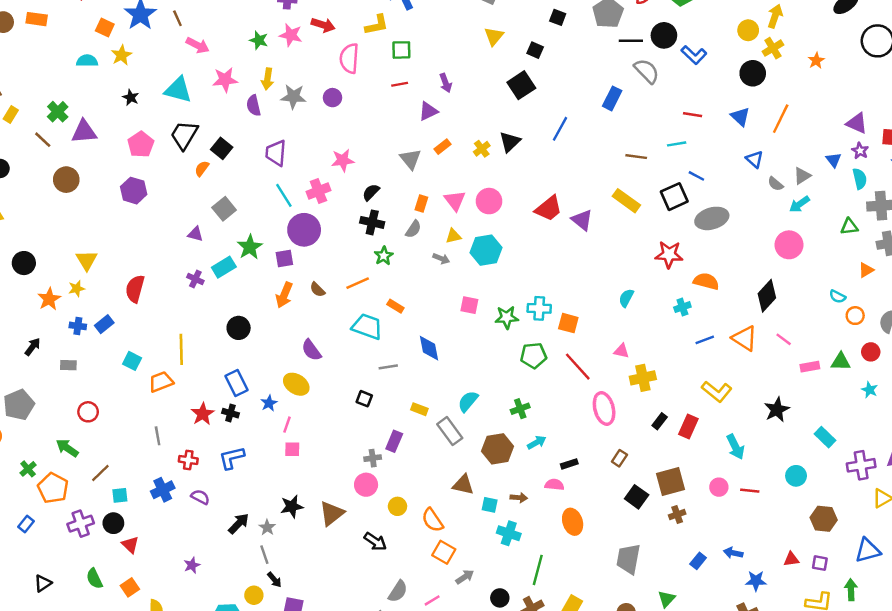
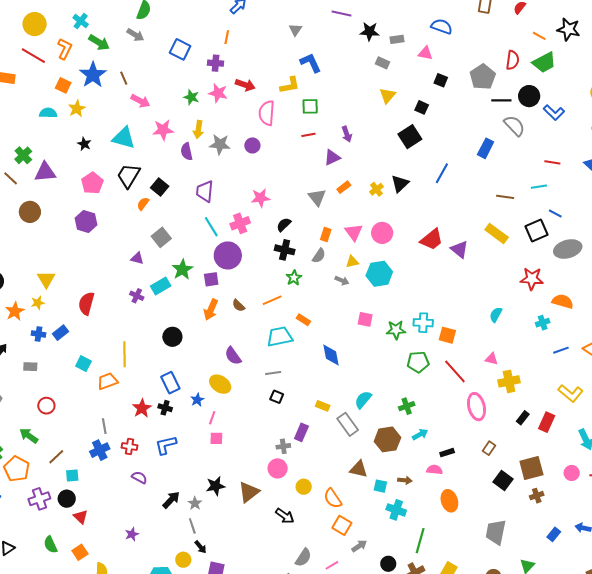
cyan trapezoid: (367, 327) -> (280, 337), turned -32
gray line: (388, 367) -> (273, 373), moved
blue cross: (163, 490) -> (100, 450), moved

